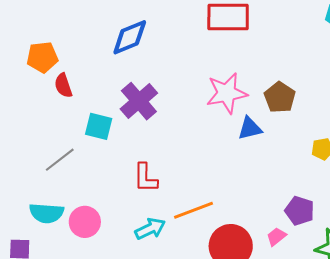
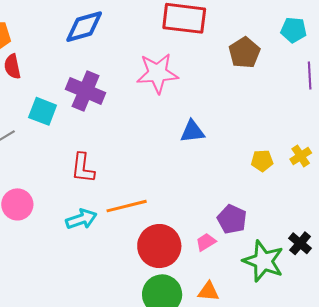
pink star: (227, 93) -> (157, 73), moved
brown pentagon: (280, 97) -> (244, 53), moved
purple cross: (139, 101) -> (86, 91), turned -33

